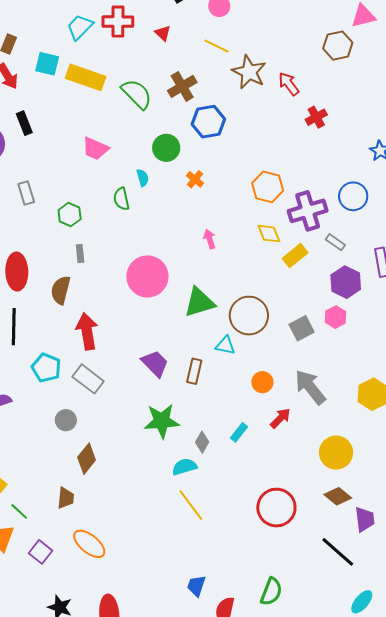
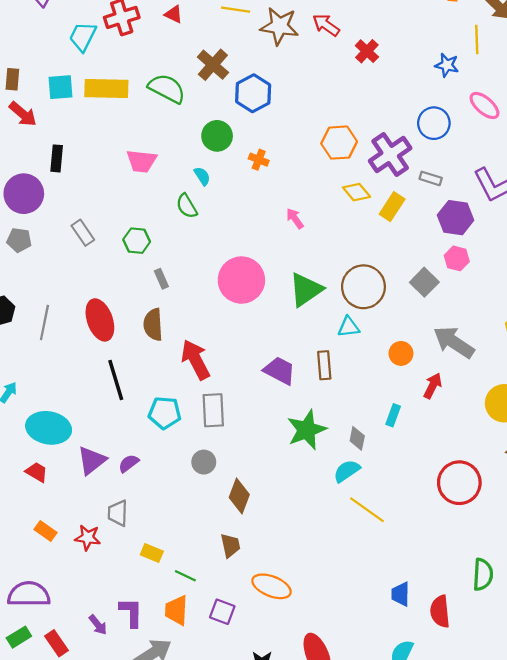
black rectangle: (24, 123) -> (57, 158), turned 45
gray rectangle: (88, 379) -> (213, 410), turned 68

